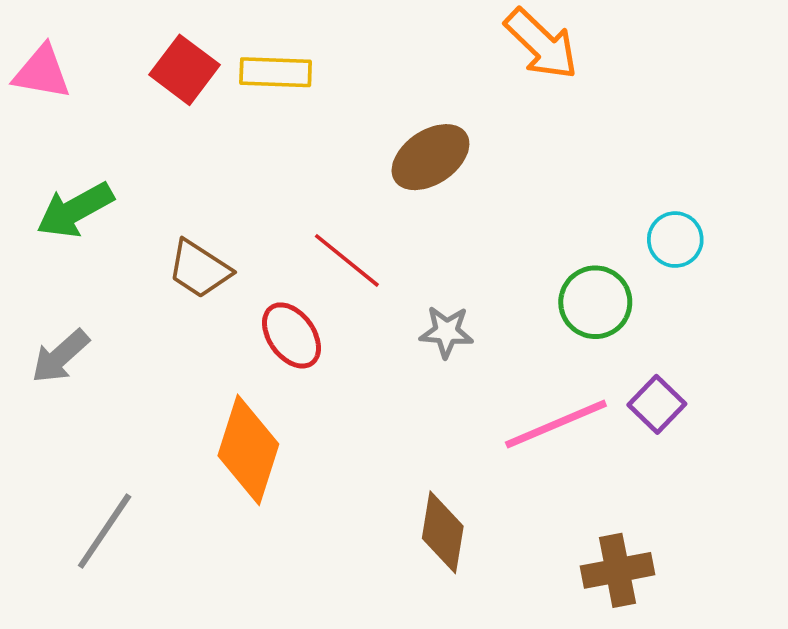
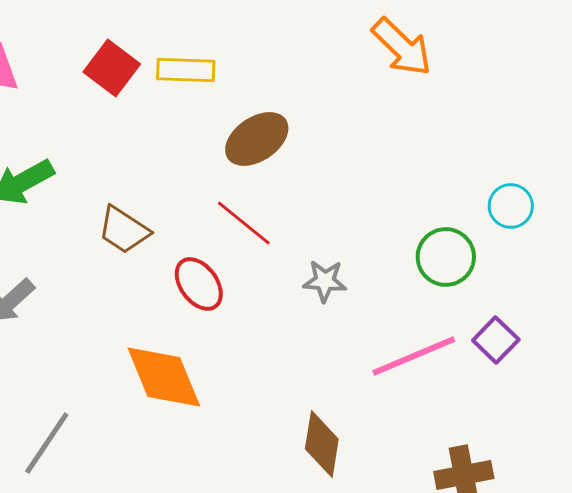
brown ellipse: (430, 157) -> (257, 139), moved
orange diamond: (248, 450) -> (164, 377), turned -40

